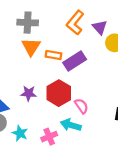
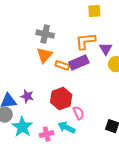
orange L-shape: (75, 23) -> (86, 41), turned 35
purple rectangle: (75, 61) -> (79, 62), moved
purple star: (29, 93) -> (27, 96), moved
cyan star: (20, 133) -> (22, 127), size x1.5

